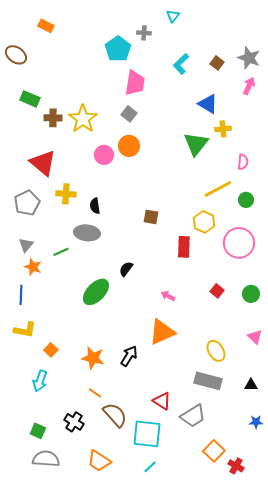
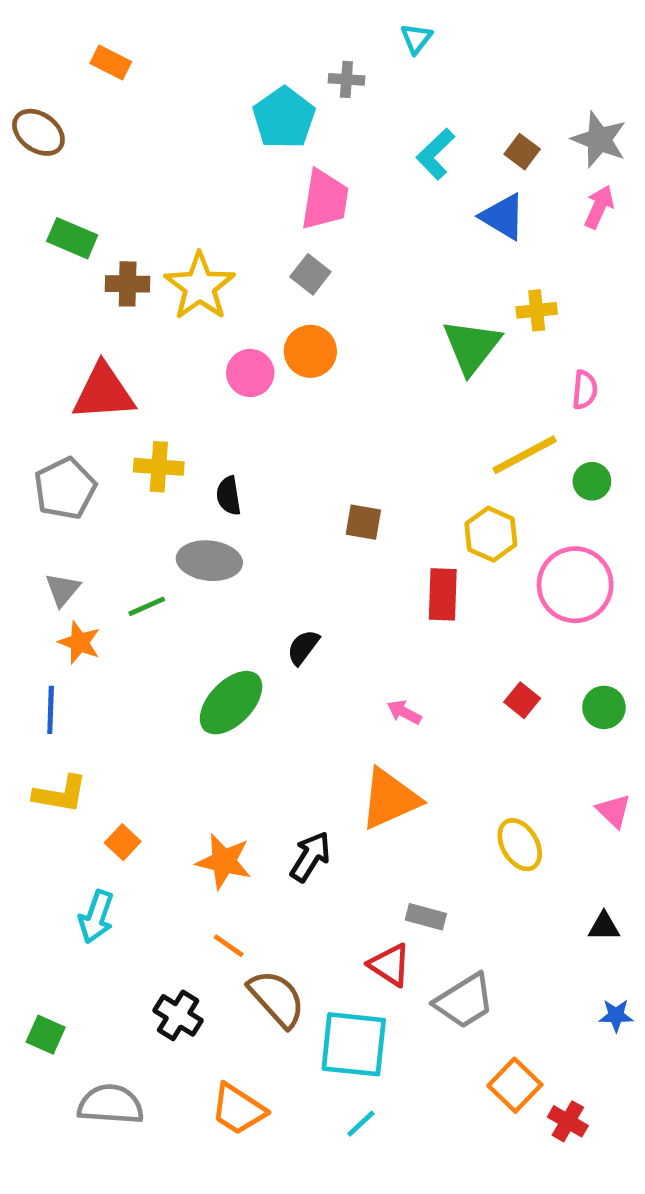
blue triangle: (208, 104) -> (503, 217), moved
red triangle: (43, 163) -> (103, 392), turned -44
gray rectangle: (208, 381) -> (426, 917), moved, size x0.6
green square: (38, 431) -> (46, 1035), moved

